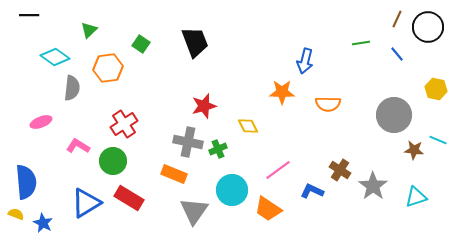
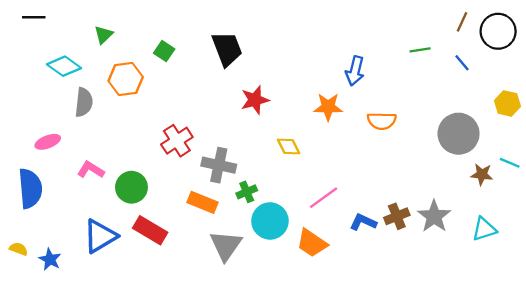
red star: (204, 106) -> (255, 100), moved
red cross: (124, 124) -> (177, 141), moved
green cross: (218, 149) -> (247, 192), moved
brown cross: (340, 170) -> (397, 216), moved, turned 35
blue semicircle: (26, 182) -> (30, 188), moved

